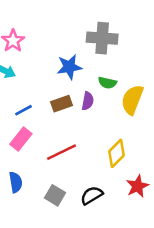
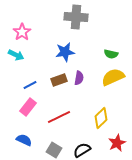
gray cross: (102, 38) -> (76, 17), moved
green semicircle: (107, 83) -> (111, 54), moved
yellow semicircle: (132, 100) -> (113, 77), turned 45
blue semicircle: (16, 182) -> (24, 140), turned -56

